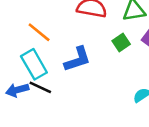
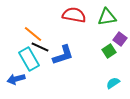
green square: (121, 43) -> (109, 51), moved
black line: (40, 87) -> (40, 47), moved

